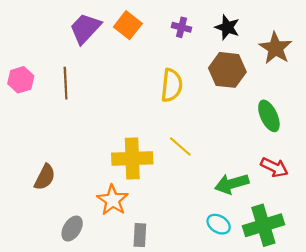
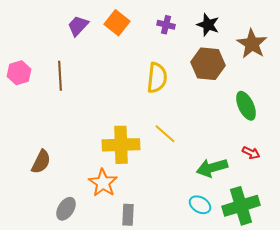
purple trapezoid: (85, 28) -> (78, 26), size x0.7
red arrow: (274, 167) -> (251, 153), size x0.7

